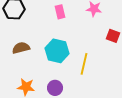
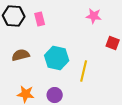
pink rectangle: (60, 12) -> (40, 19), moved

